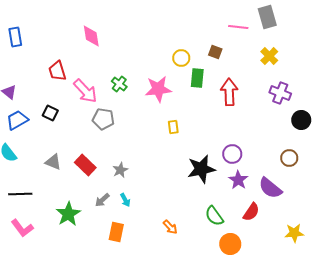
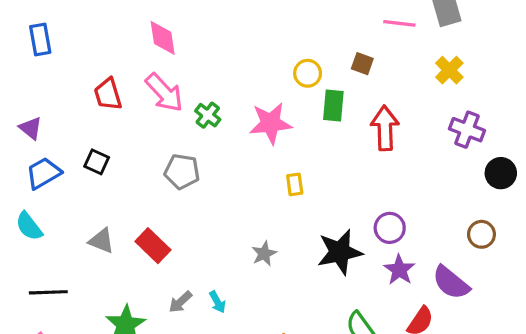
pink arrow: (85, 91) -> (164, 93), moved
gray star: (120, 170) -> (264, 254), moved

